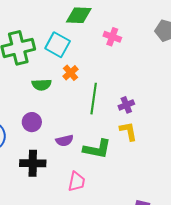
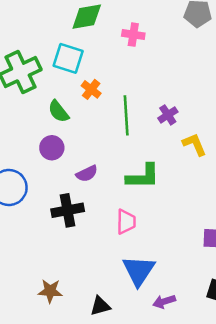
green semicircle: (42, 85) -> (58, 111), turned 66
purple circle: (32, 122) -> (52, 148), moved
yellow L-shape: (128, 131) -> (194, 144), moved
purple semicircle: (65, 141) -> (87, 174), moved

